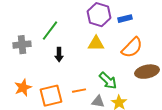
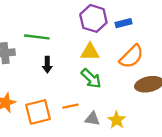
green line: (50, 31) -> (37, 37), turned 60
green arrow: (108, 81) -> (91, 78), moved

